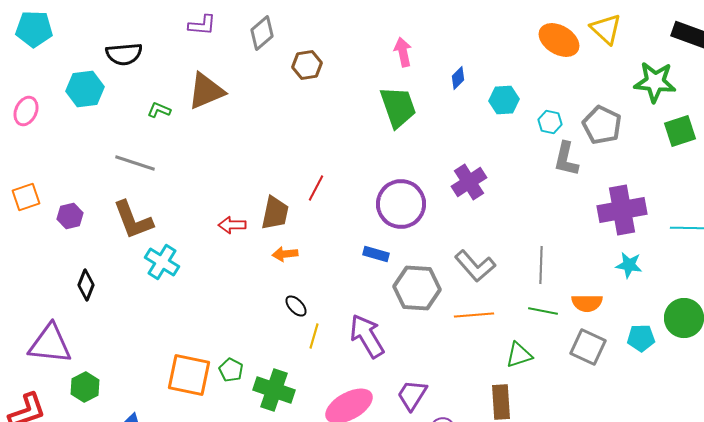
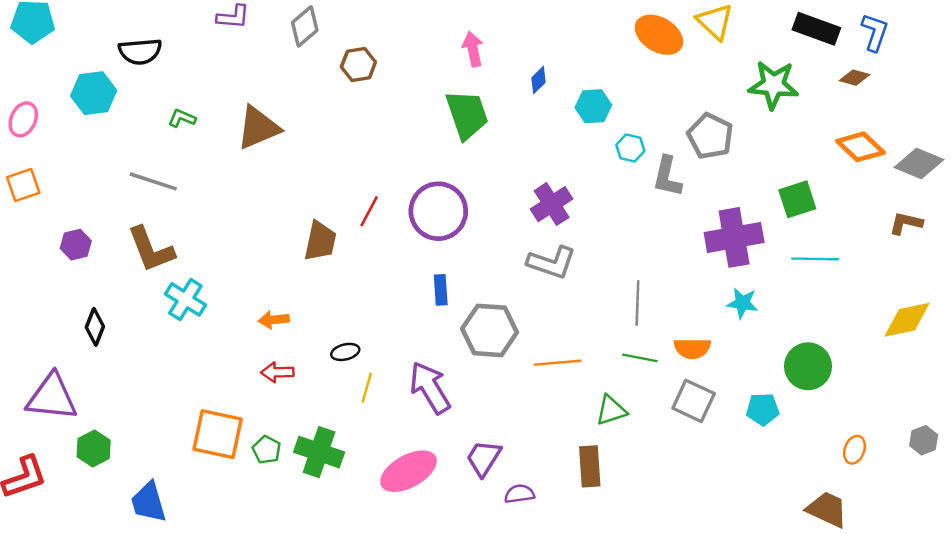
brown triangle: (206, 91) -> (258, 128), moved
cyan hexagon: (550, 122) -> (630, 148), moved
green square: (680, 131) -> (797, 199), moved
orange square: (26, 197) -> (23, 185), moved
purple circle: (401, 204) -> (438, 211), moved
red arrow: (232, 225) -> (277, 372), moved
orange arrow: (285, 254) -> (274, 320), moved
blue rectangle: (376, 254) -> (441, 290), turned 70
gray L-shape: (475, 266) -> (552, 262), moved, turned -30
black ellipse: (296, 306) -> (345, 352), turned -60
cyan pentagon: (641, 338) -> (763, 409), moved
green pentagon: (231, 370) -> (267, 450), moved

